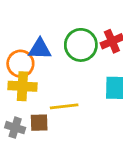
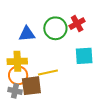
orange circle: (20, 64) -> (18, 75), moved
brown square: (39, 123) -> (31, 86), size x1.5

